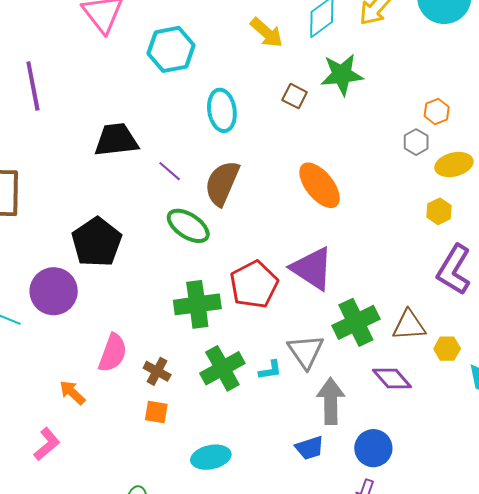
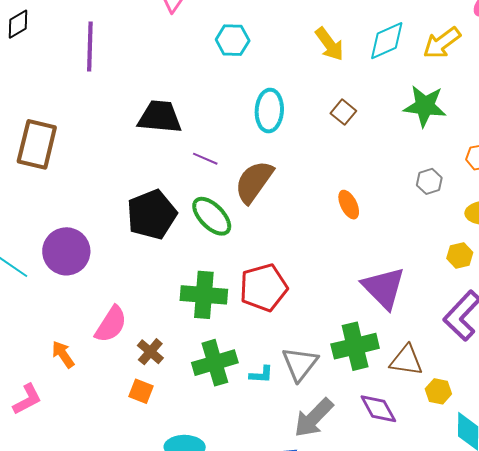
cyan hexagon: (171, 49) -> (233, 40), size x0.7
green star: (342, 75) -> (425, 106), moved
gray hexagon: (416, 142) -> (429, 181), moved
purple line: (170, 171) -> (205, 159), turned -30
orange ellipse: (320, 185) -> (349, 205), size x0.6
black pentagon: (97, 242) -> (152, 215), moved
purple triangle: (312, 268) -> (384, 288), moved
gray arrow: (331, 401) -> (314, 418), turned -147

